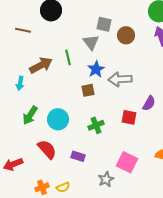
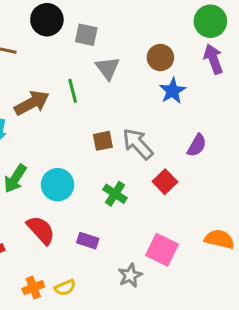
gray square: (104, 24) -> (86, 35), moved
blue star: (96, 69) -> (173, 91), moved
gray arrow: (120, 79) -> (138, 144), moved, turned 50
purple semicircle: (149, 103) -> (197, 145), moved
red square: (129, 117) -> (165, 182), turned 35
green cross: (96, 125) -> (115, 194), turned -35

